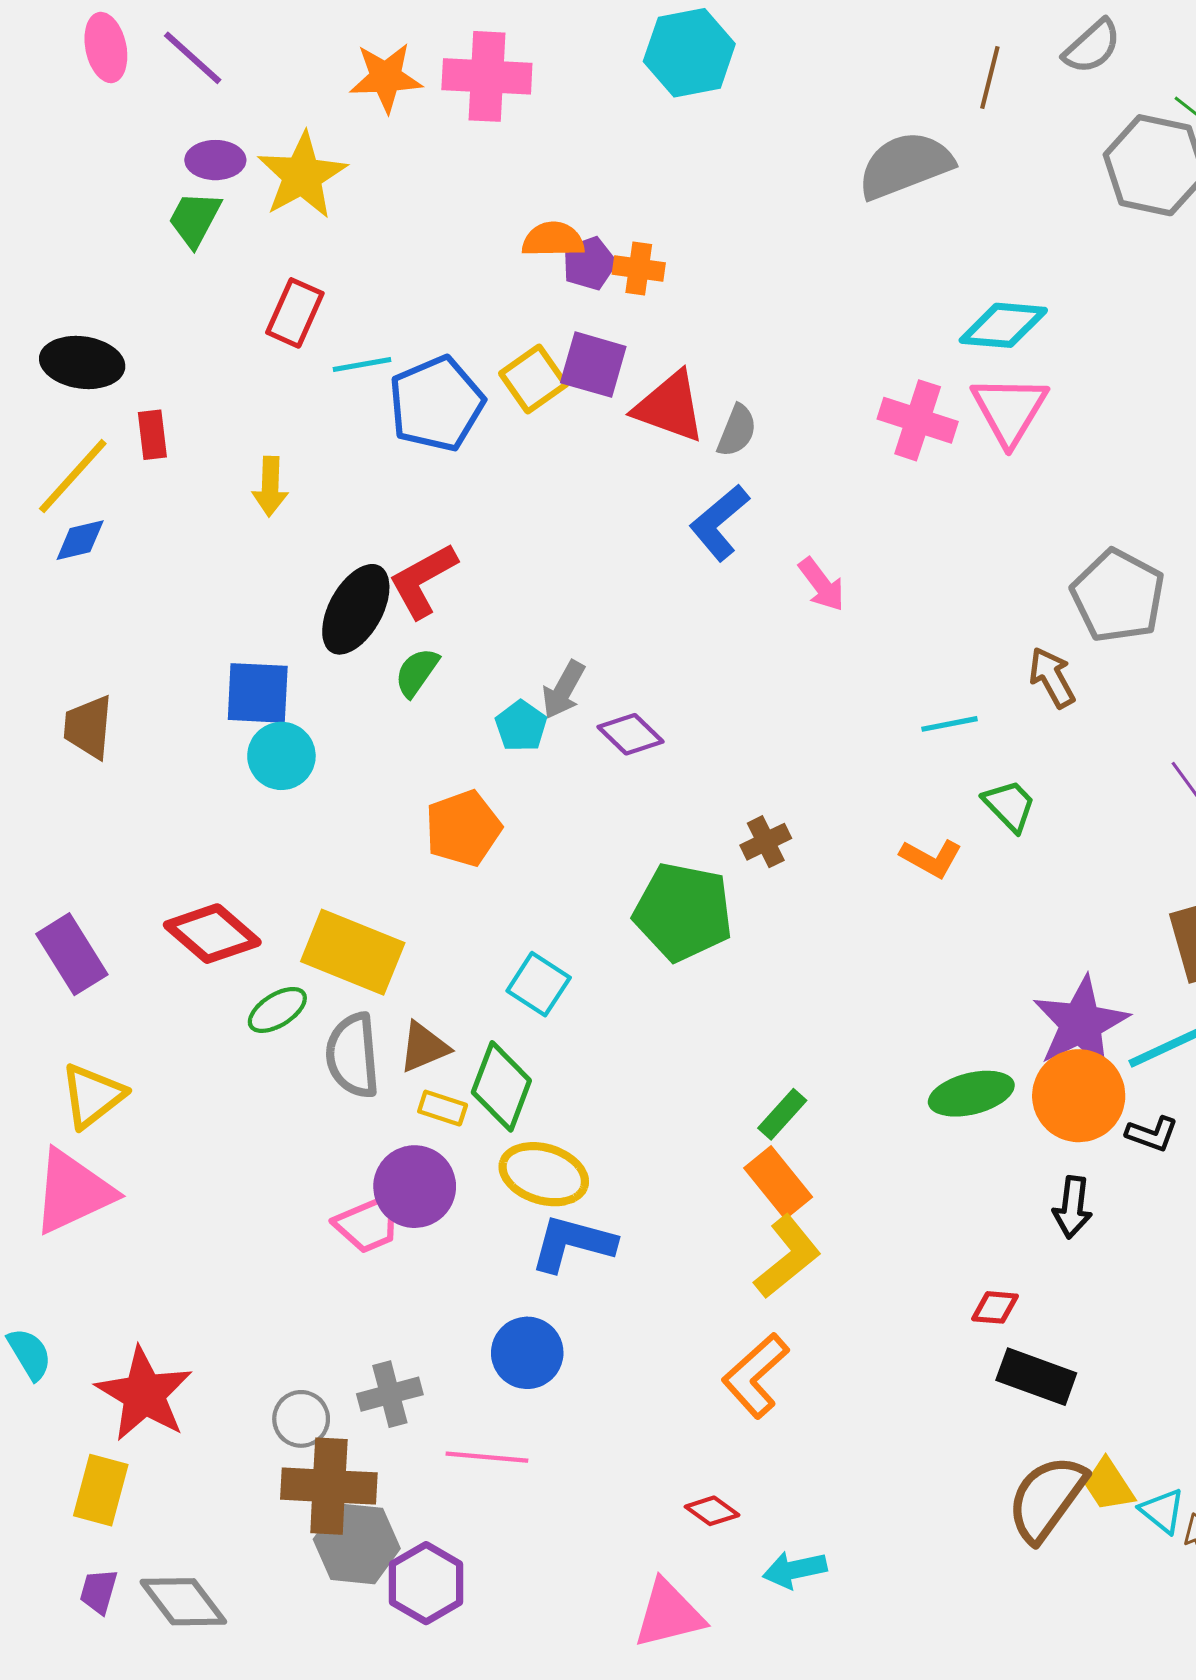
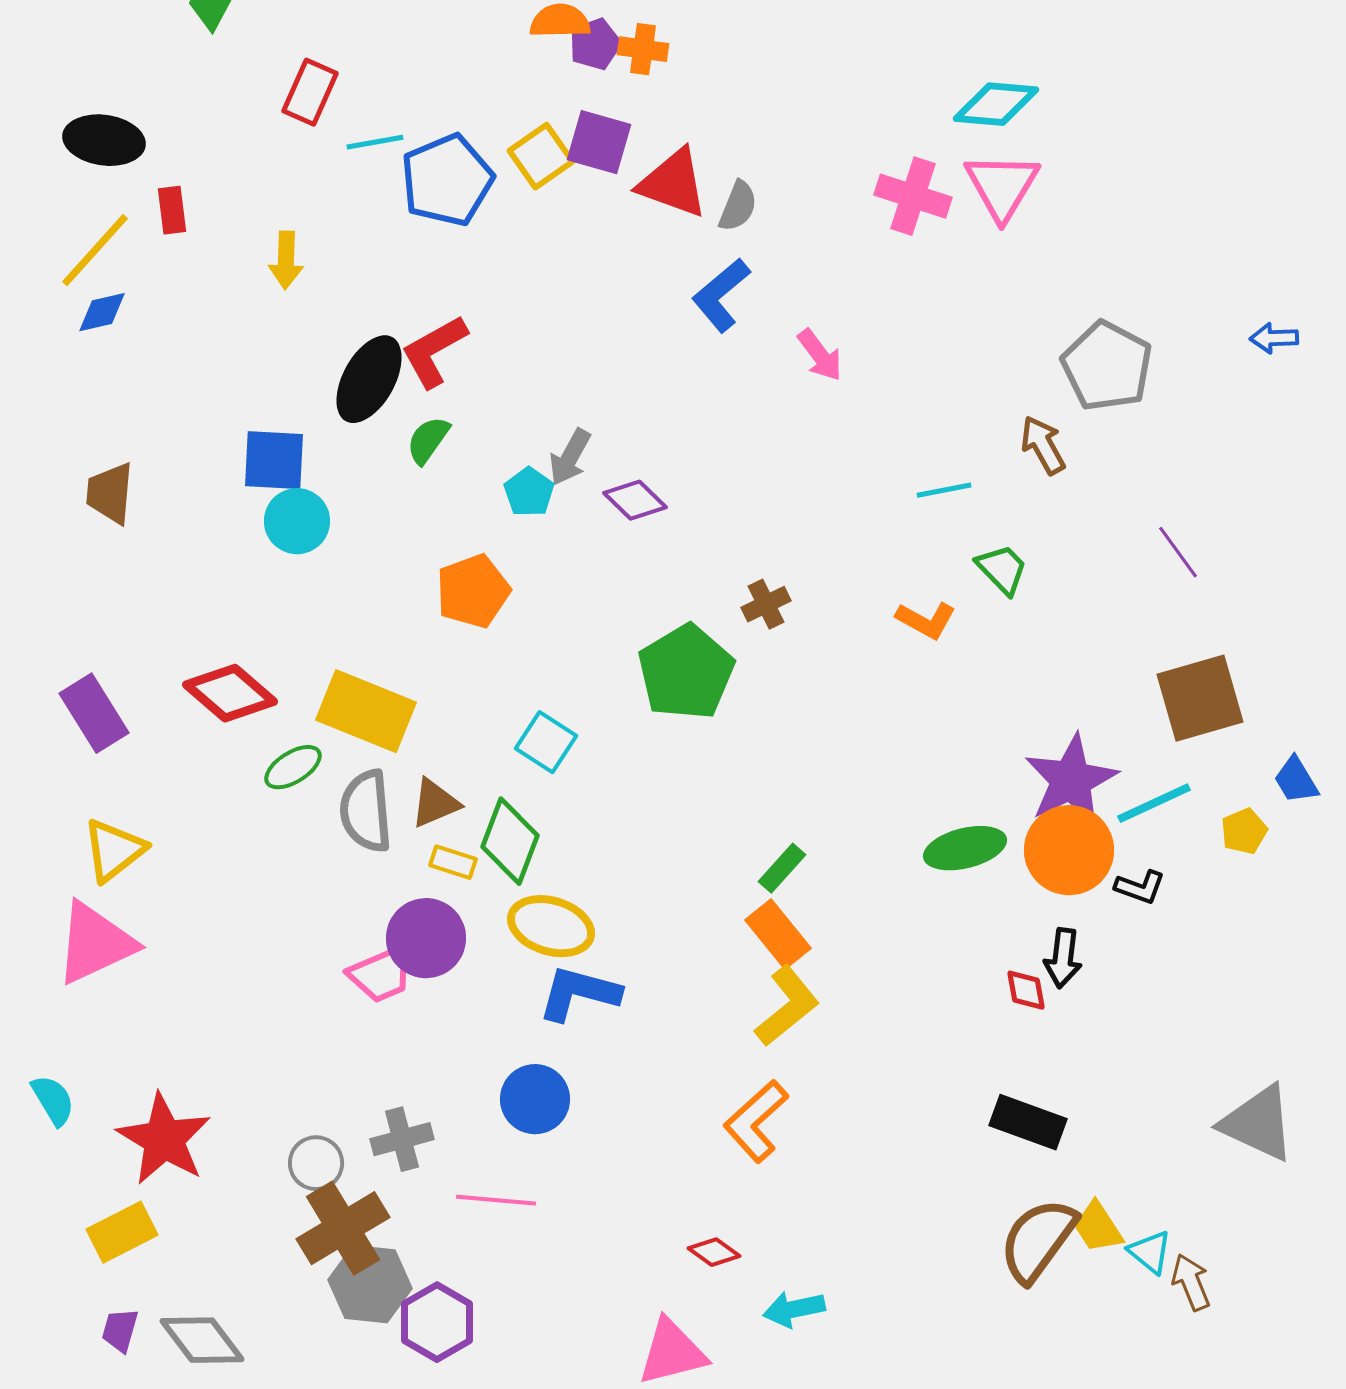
green pentagon: (683, 912) -> (686, 672), turned 30
red diamond: (995, 1307) -> (1026, 990), moved, turned 75
brown cross: (329, 1486) -> (343, 1228), turned -34
yellow rectangle: (101, 1490) -> (122, 1232), turned 48

